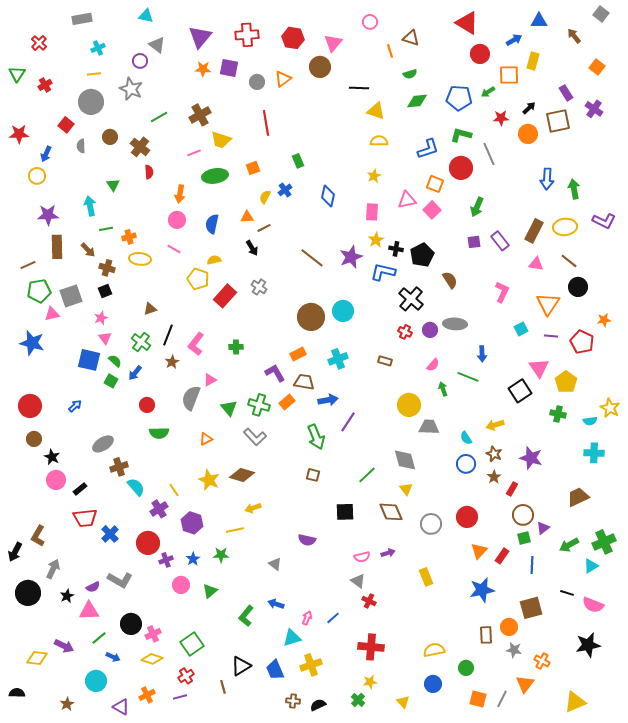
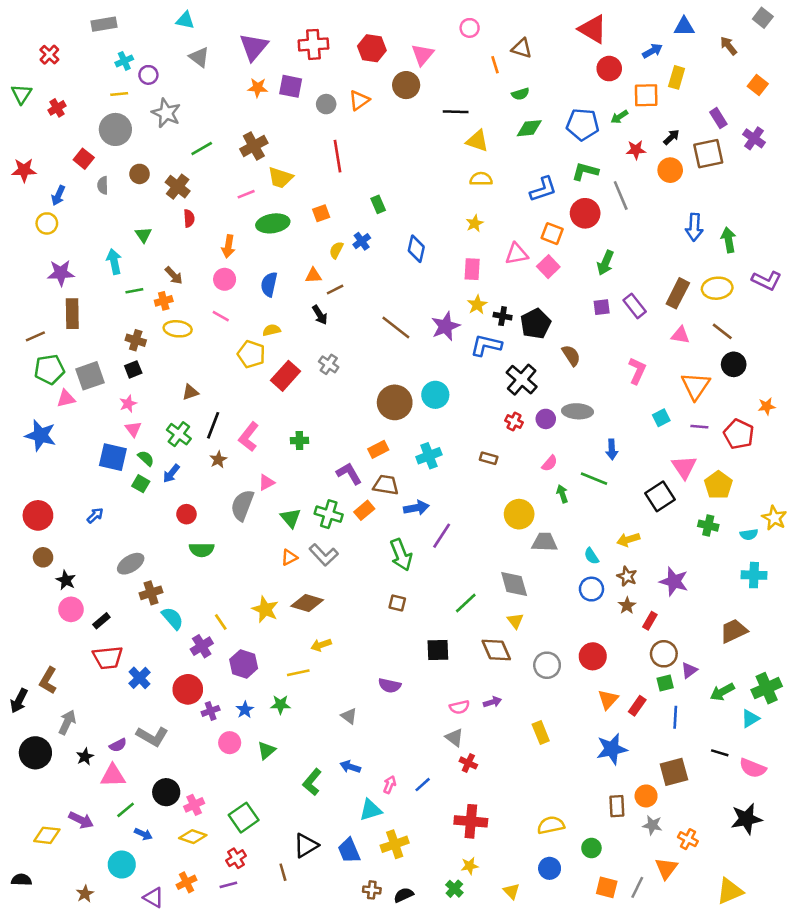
purple circle: (140, 61) -> (148, 75), moved
brown arrow: (88, 250) -> (174, 275), moved
orange triangle: (206, 439) -> (289, 557), moved

